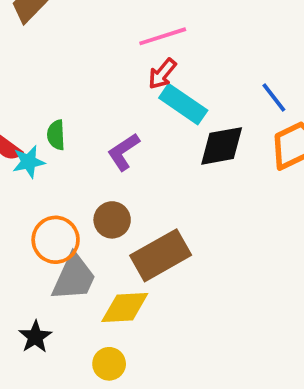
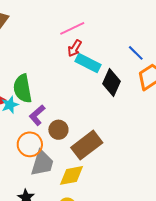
green semicircle: (56, 135) -> (23, 89), size x1.8
black diamond: (222, 146) -> (111, 82), turned -48
purple L-shape: (123, 152) -> (37, 115), moved

